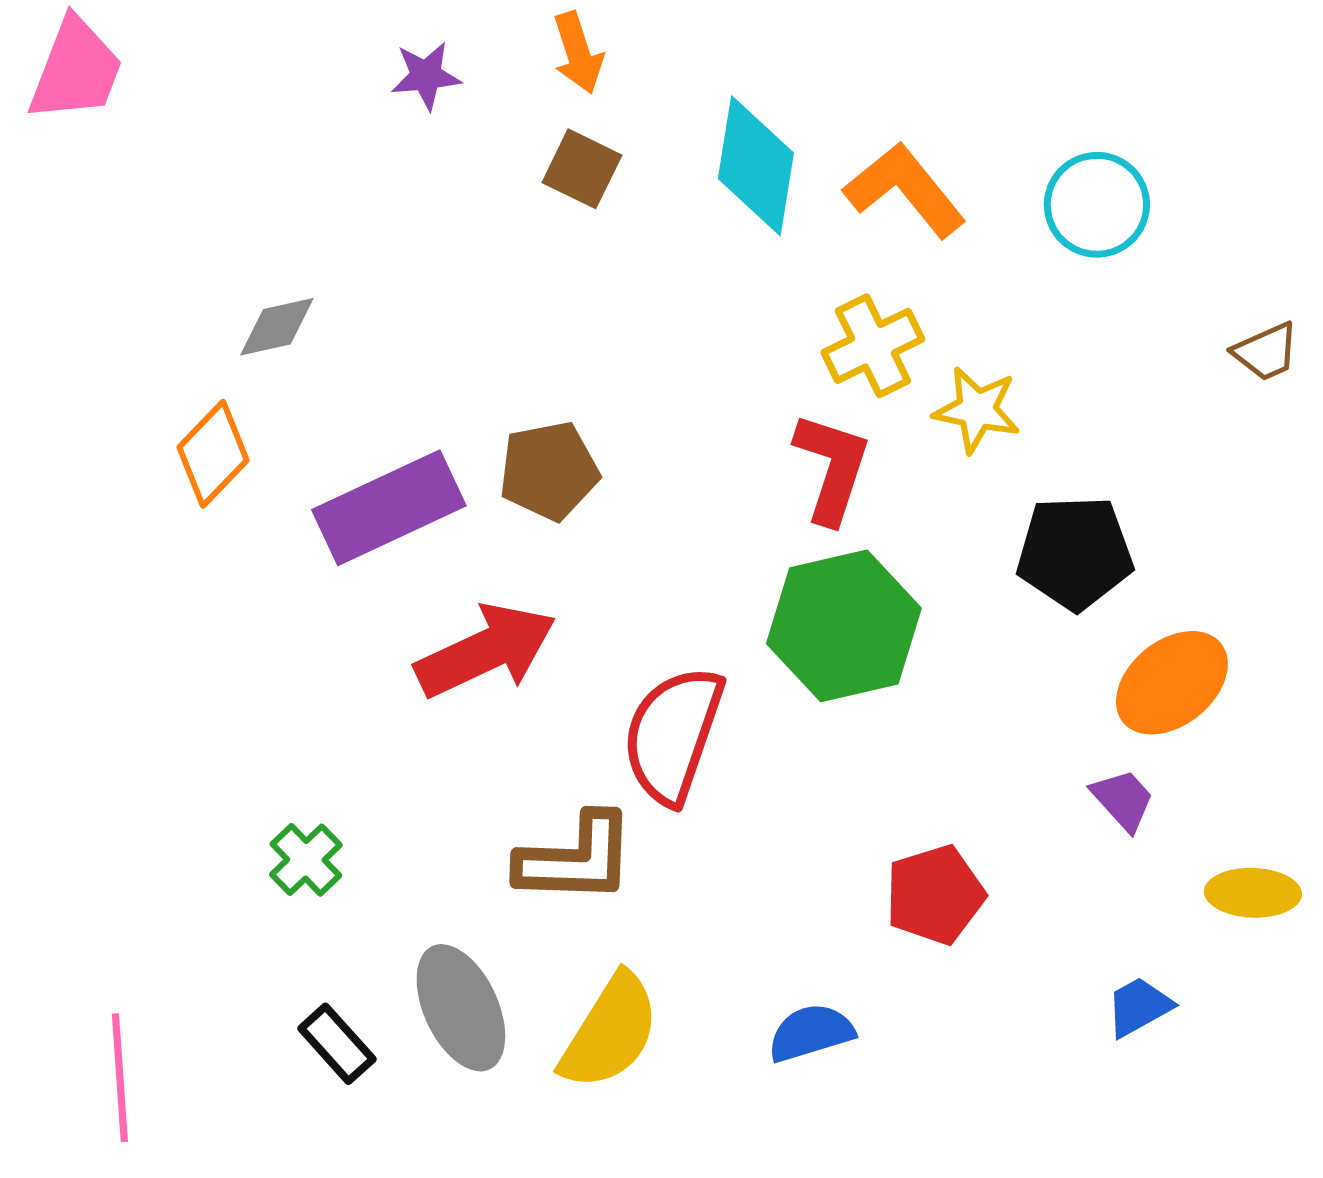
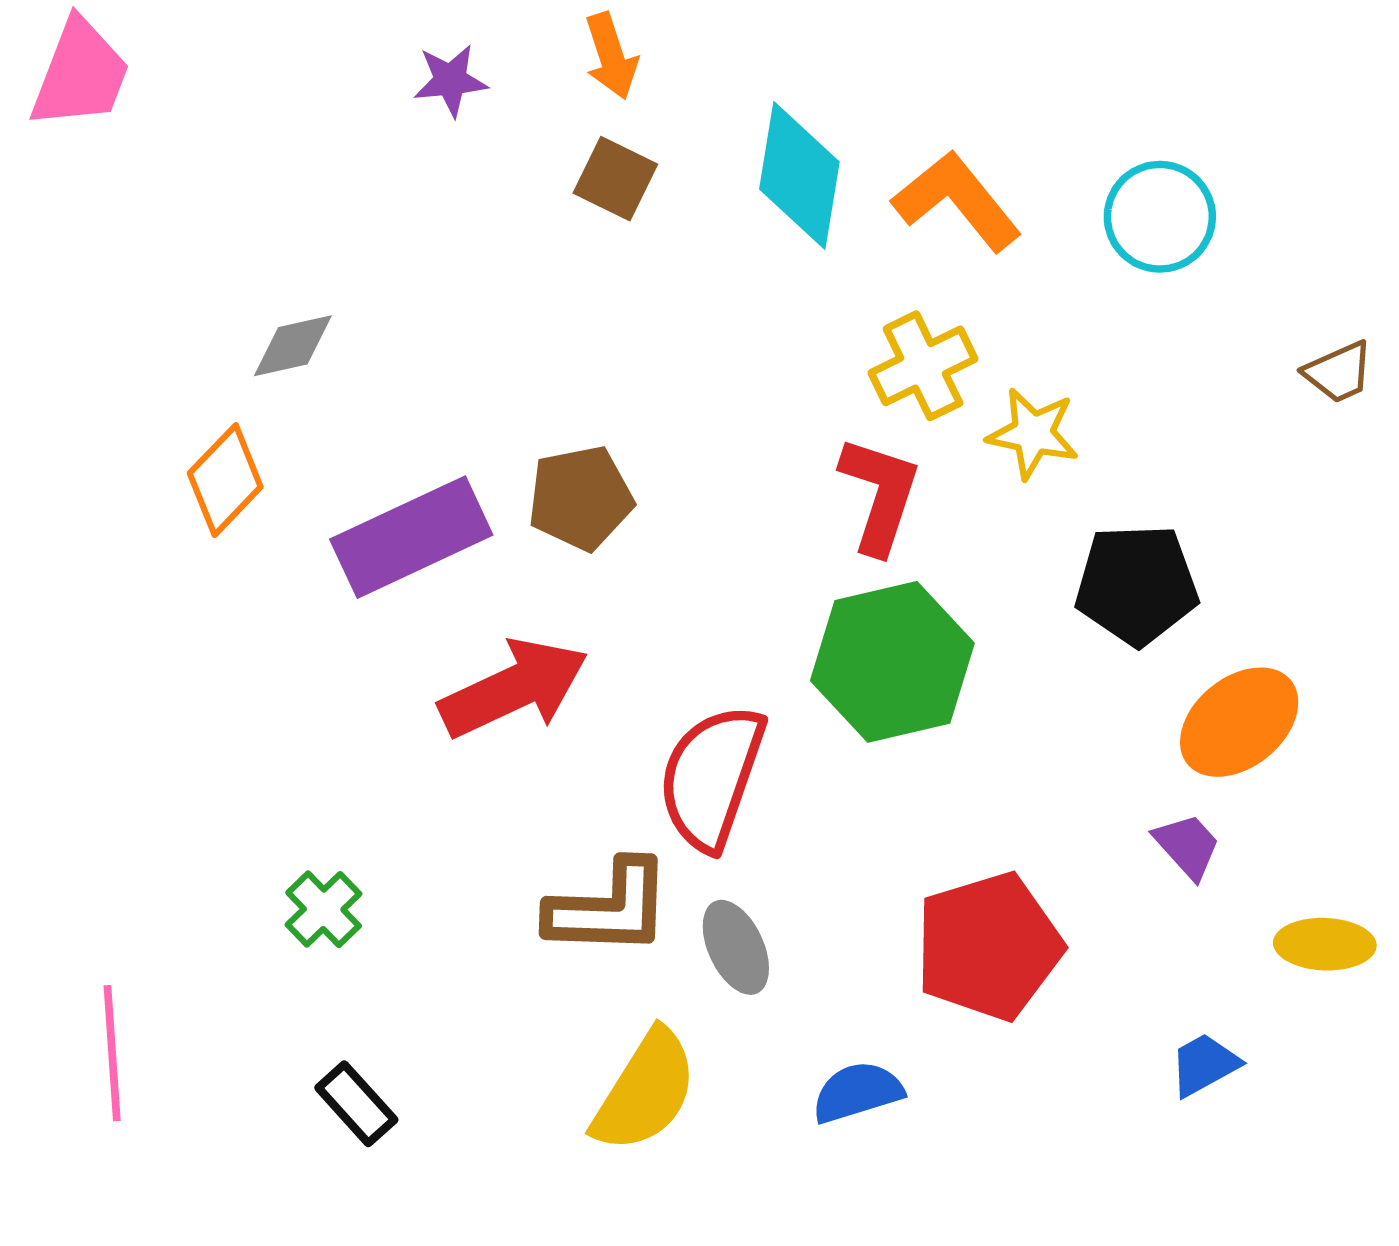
red pentagon: (935, 895) -> (989, 946), size x1.4
gray ellipse: (461, 1008) -> (736, 947), moved, size x0.7
pink line: (120, 1078) -> (112, 1053), moved

